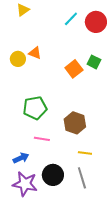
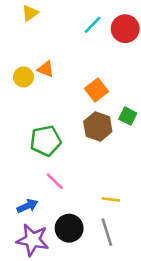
green square: (94, 62) -> (128, 116), moved
brown hexagon: (75, 123) -> (98, 126), moved
pink line: (42, 139) -> (55, 181), turned 35

